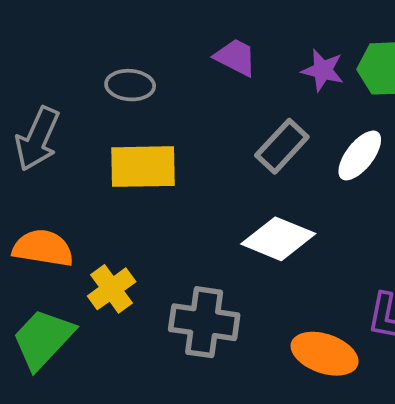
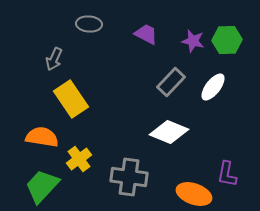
gray ellipse: (130, 85) -> (89, 24), moved
gray arrow: (37, 139) -> (54, 59), moved, size x0.7
yellow rectangle: (143, 167) -> (71, 99), moved, turned 57

